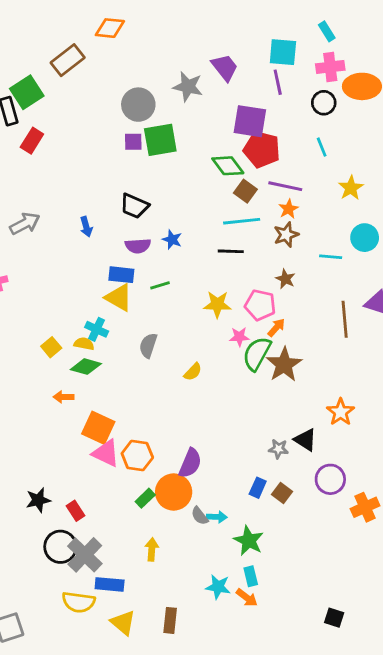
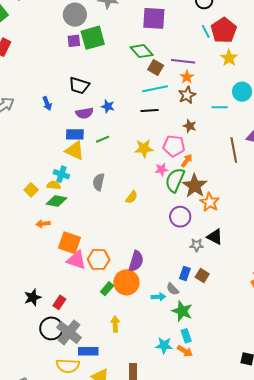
red pentagon: (262, 150) -> (224, 30), moved, turned 30
orange star: (341, 412) -> (210, 202), moved
purple circle: (330, 479) -> (180, 217), moved
red rectangle: (75, 511) -> (59, 302), turned 72
gray semicircle: (200, 516) -> (173, 289), moved

